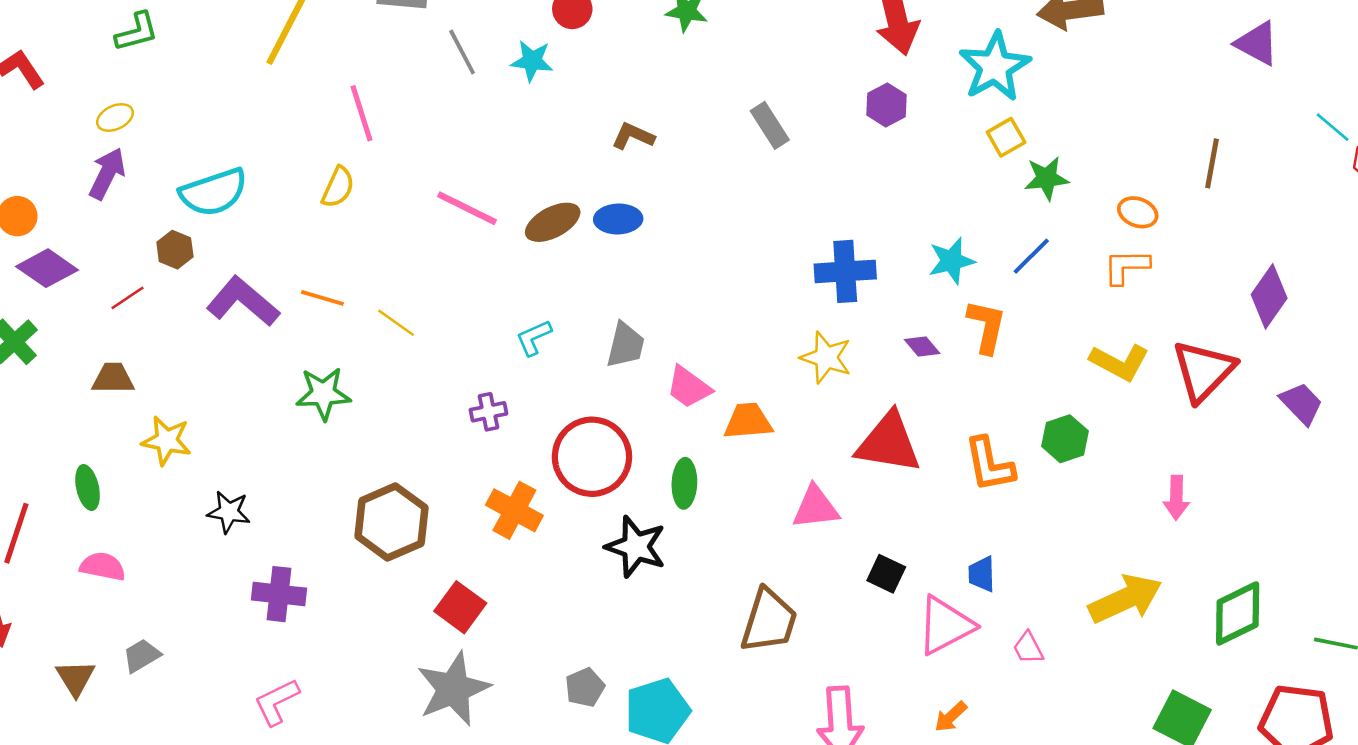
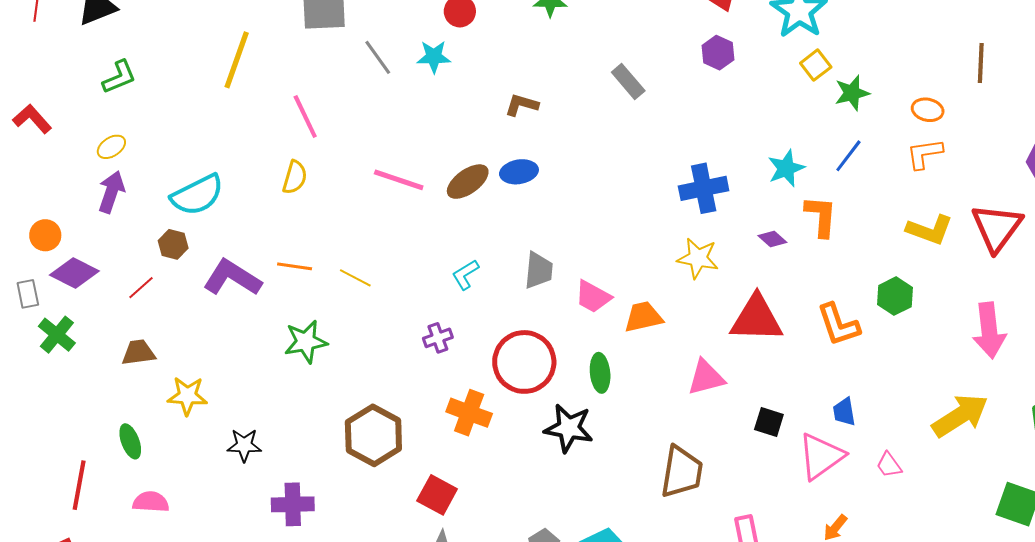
pink arrow: (1176, 498) -> (989, 330), size x1.6

